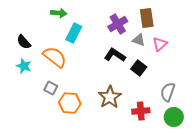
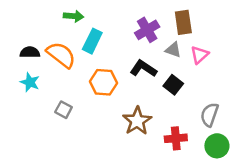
black semicircle: (24, 42) -> (30, 52), turned 133
orange semicircle: (55, 57) -> (61, 55), moved
orange hexagon: (70, 103) -> (103, 82), moved

